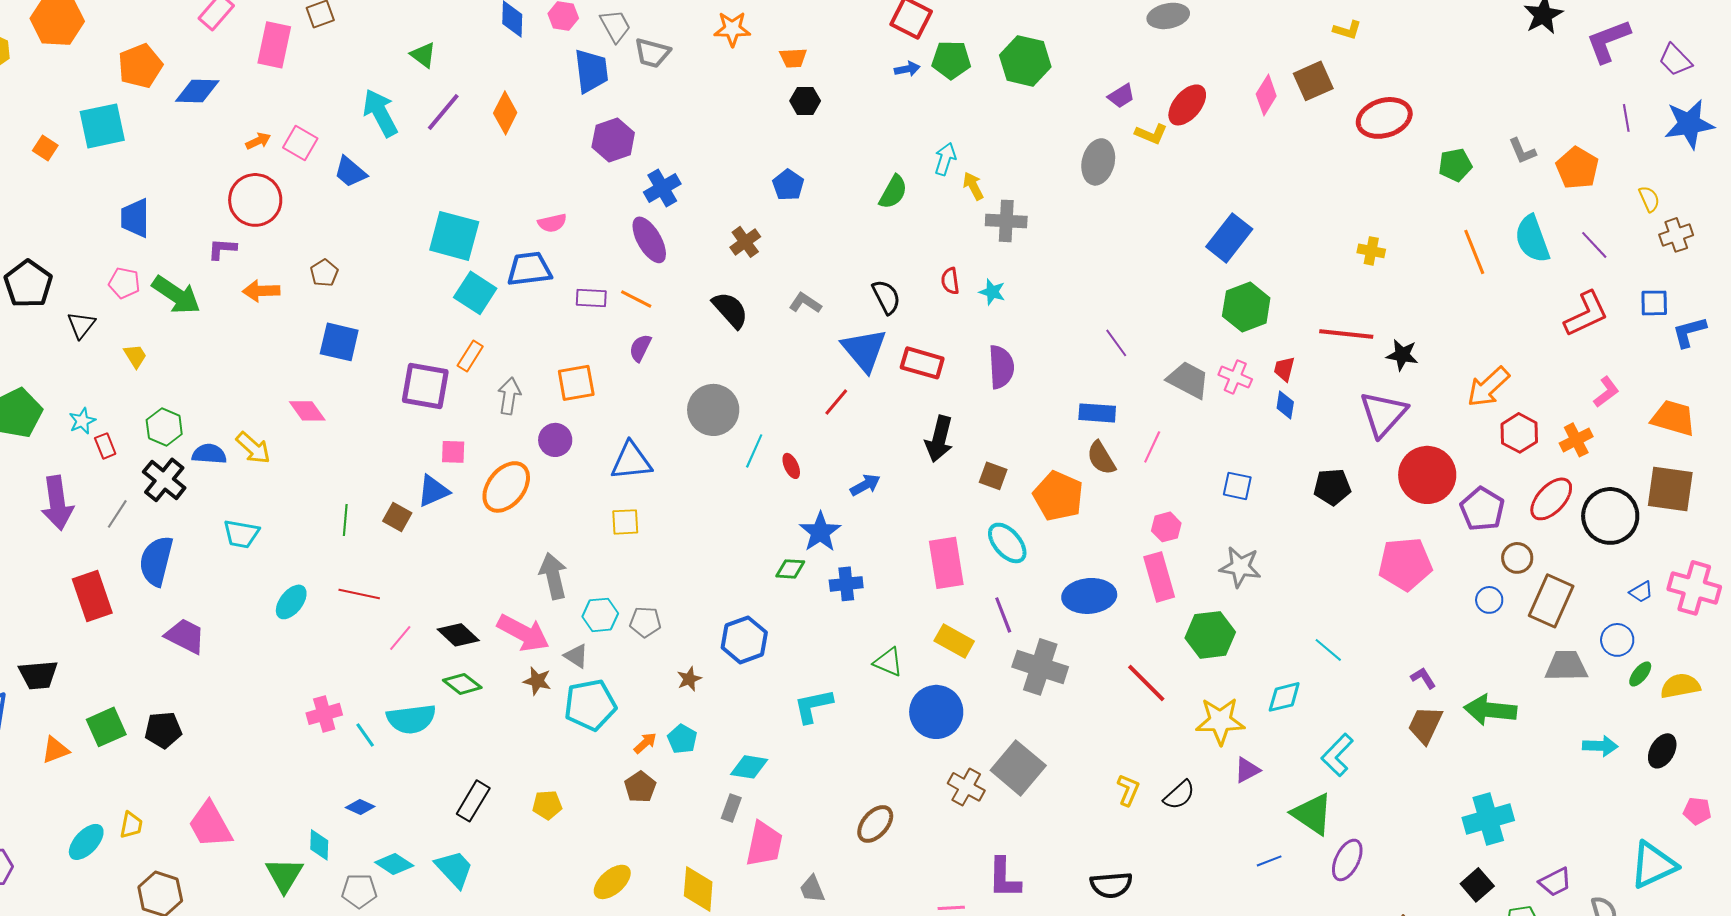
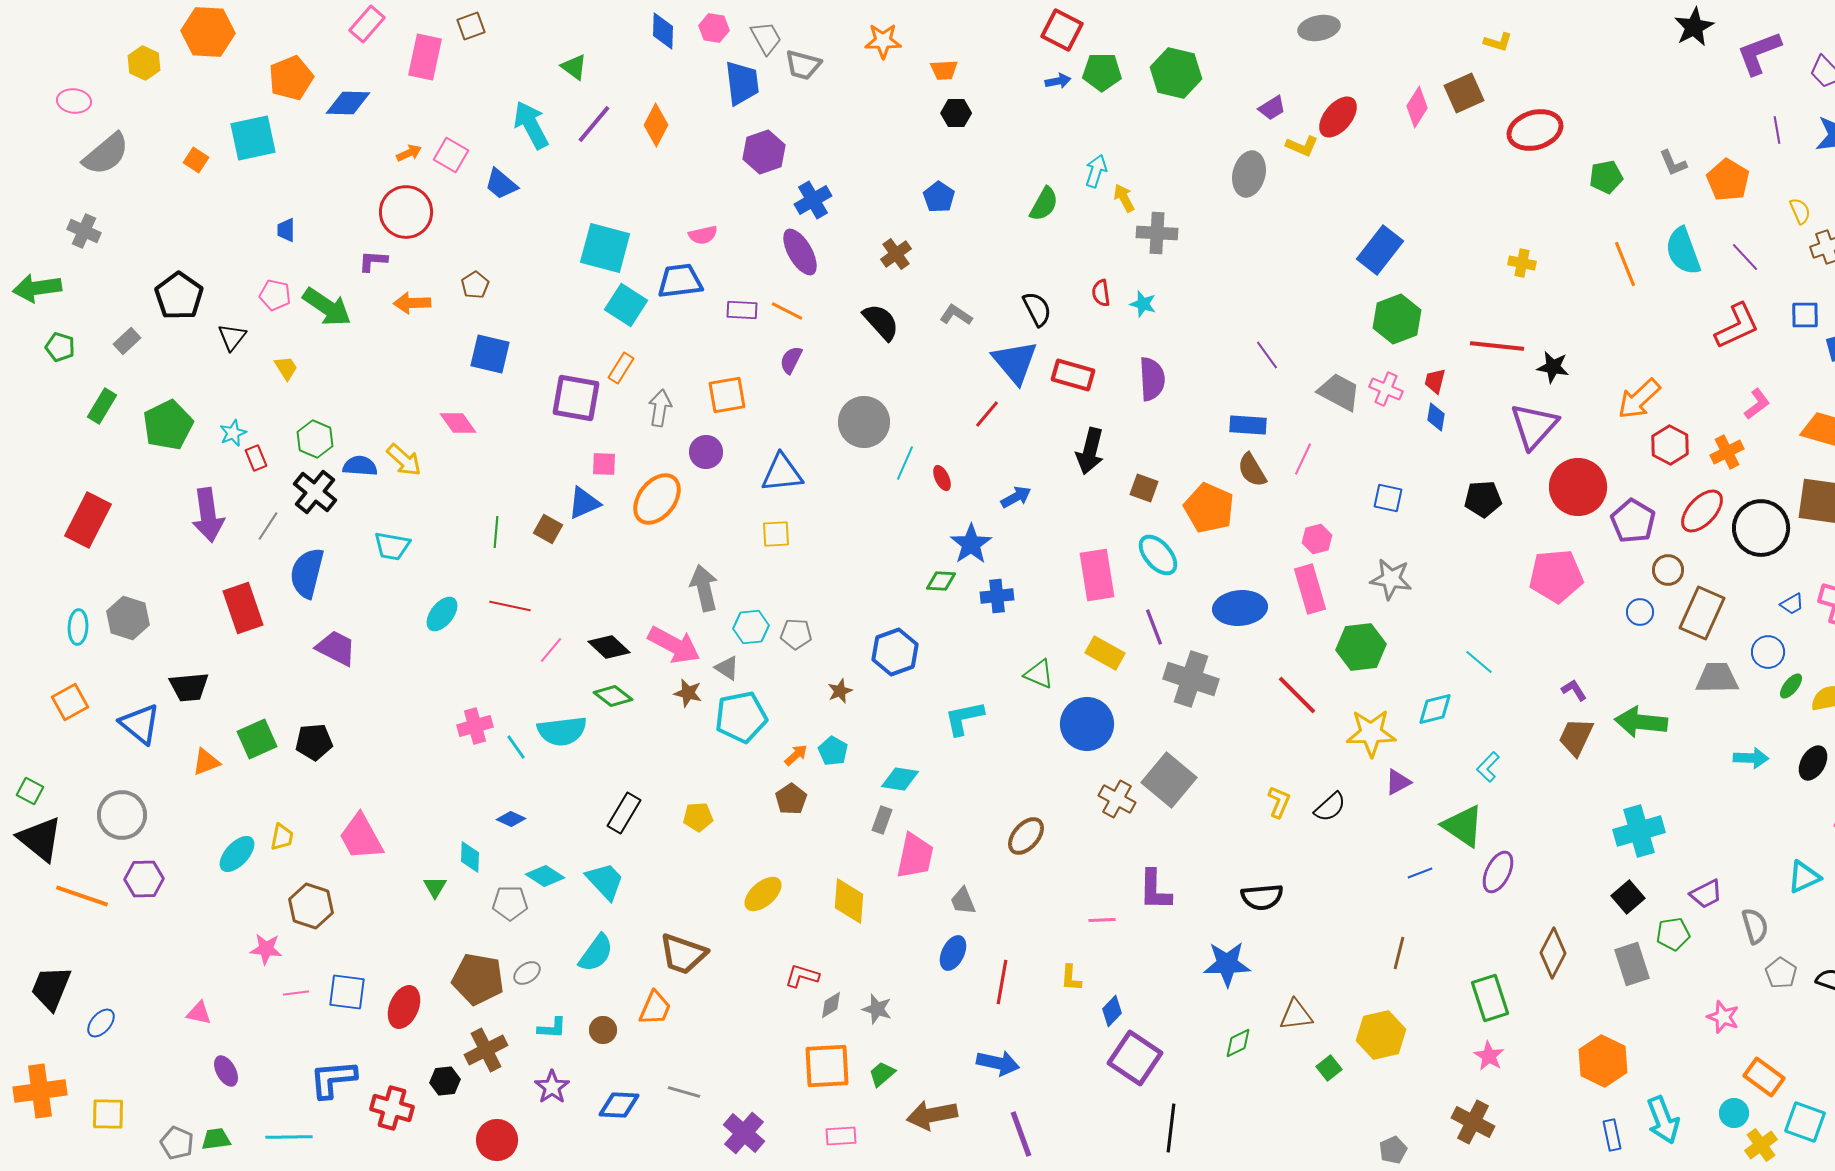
blue trapezoid: (135, 218) -> (286, 230), size x0.6
cyan L-shape: (1337, 755) -> (1488, 767), size x0.7
cyan triangle: (1653, 865) -> (1804, 877), size x0.7
green triangle: (284, 875) -> (435, 887), size x0.6

